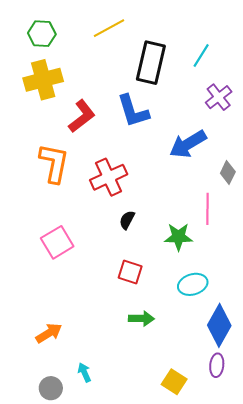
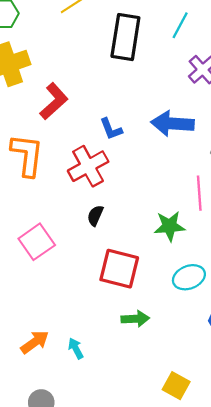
blue L-shape: (133, 111) -> (111, 129), moved, size x0.6
blue arrow: (188, 144) -> (173, 124), turned 39
black semicircle: (127, 220) -> (95, 215), moved
red square: (130, 272) -> (119, 269), size x1.5
cyan arrow: (84, 372) -> (76, 348), moved

